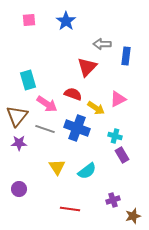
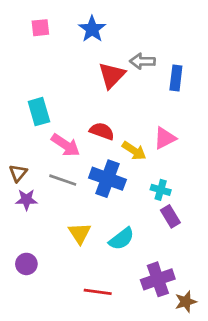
red triangle: (87, 67) -> (112, 75), moved
brown triangle: (17, 116) -> (18, 173), moved, size x0.6
purple cross: (113, 200) -> (158, 279), size x1.6

